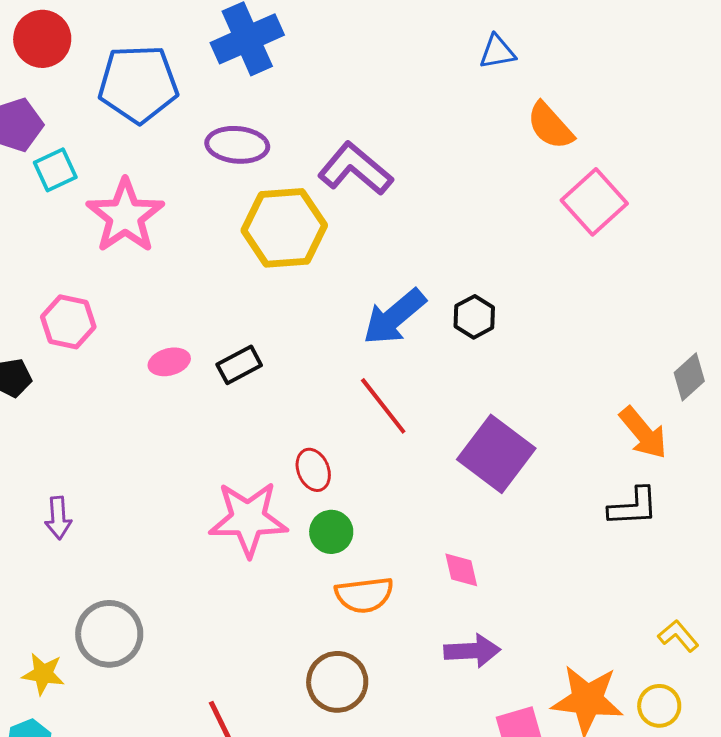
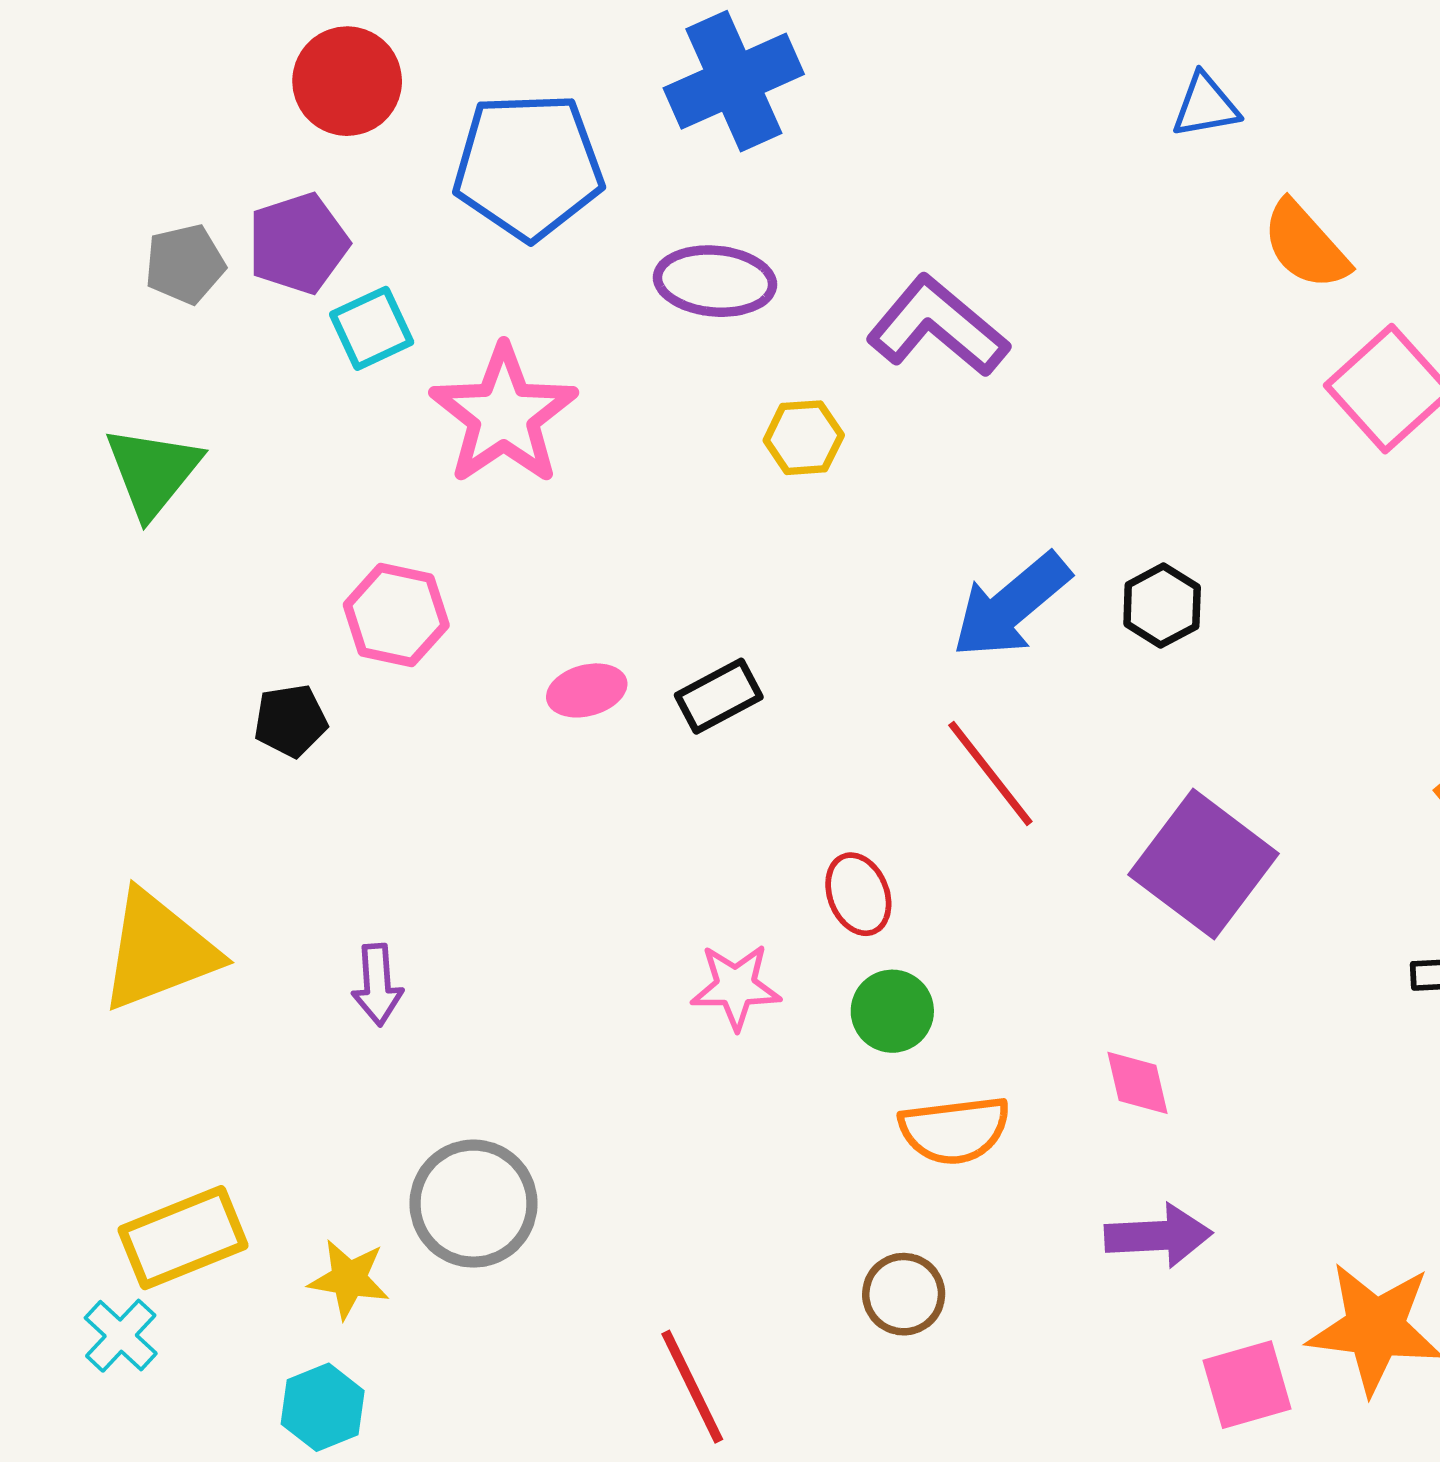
yellow hexagon: (284, 228) -> (804, 438), size x0.5
pink star: (248, 519) -> (736, 987), size x0.6
brown circle: (337, 682) -> (904, 1294), size x0.7

